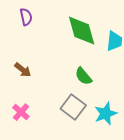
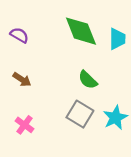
purple semicircle: (26, 17) -> (19, 35), moved, turned -42

